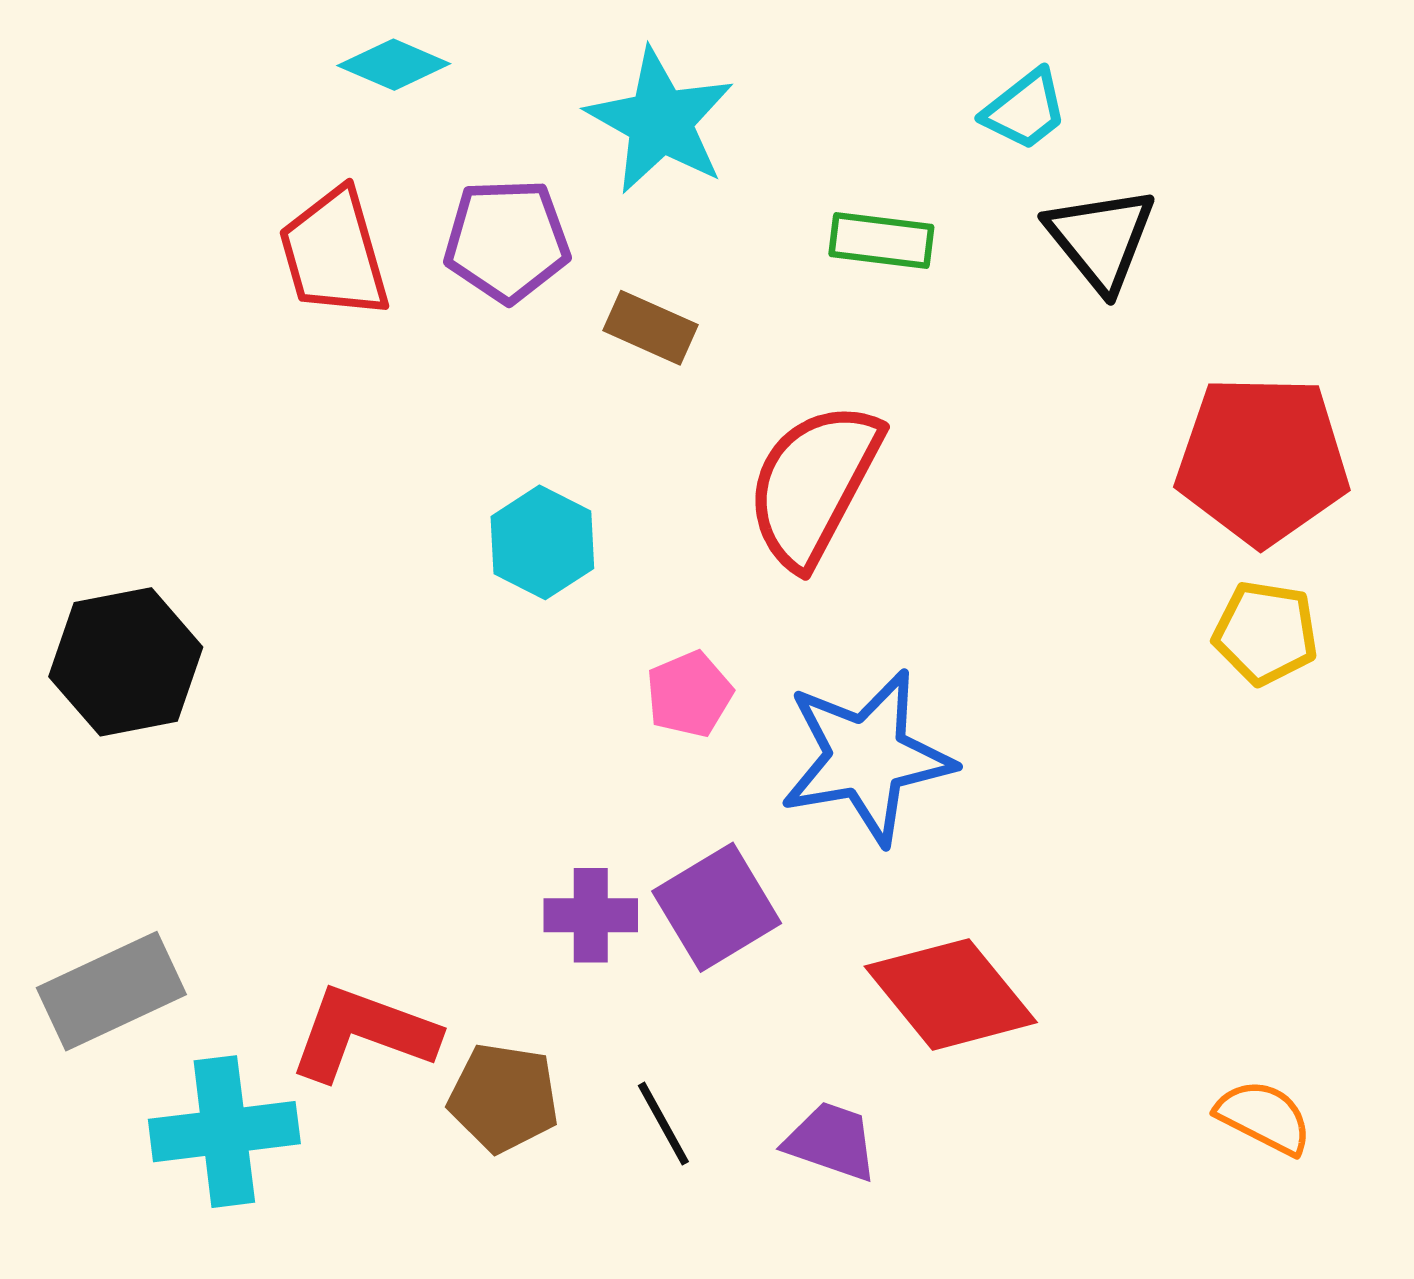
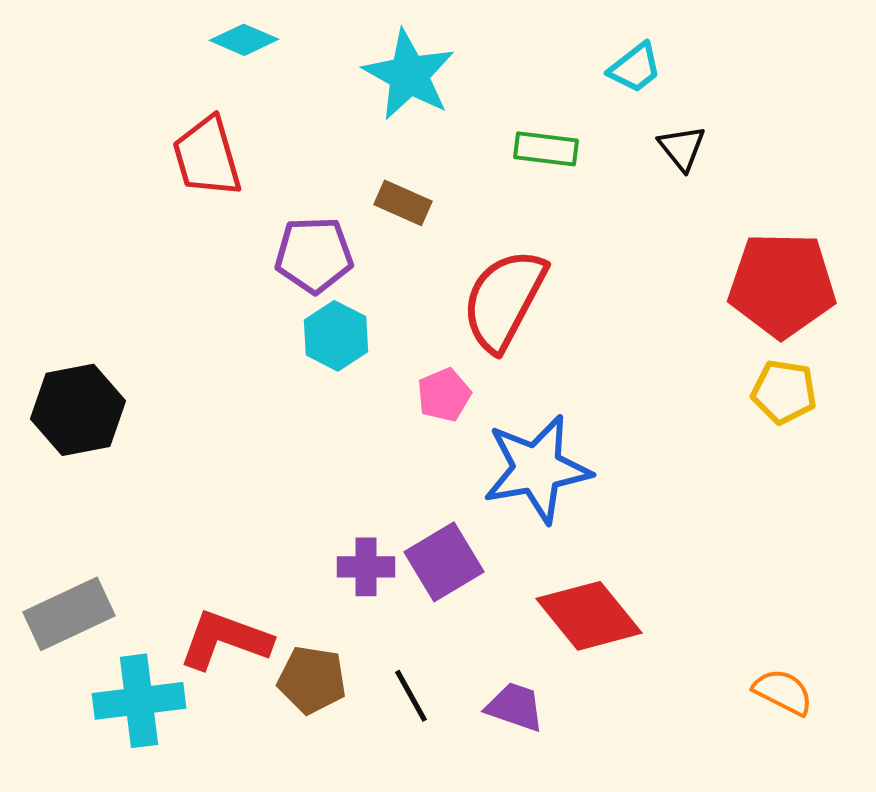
black triangle: (1101, 239) -> (682, 148), size x0.7
purple pentagon: (507, 241) -> (314, 255), moved
pink pentagon: (689, 694) -> (444, 395), moved

